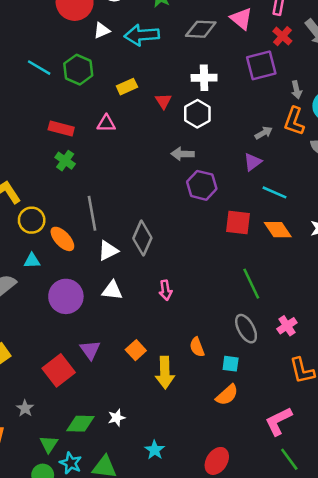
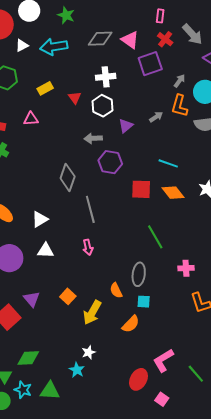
pink triangle: (241, 19) -> (130, 40), moved
gray arrow: (297, 90) -> (180, 81), turned -128
purple triangle: (253, 162) -> (126, 126), moved
gray line: (92, 213) -> (90, 209), moved
gray diamond: (142, 238) -> (68, 177), moved
pink cross: (287, 326) -> (186, 268), turned 35
gray ellipse: (246, 329) -> (139, 274), moved, turned 40
yellow arrow: (165, 373) -> (92, 312), turned 35
orange semicircle: (227, 395) -> (131, 324), moved
white star: (117, 418) -> (89, 352), moved
pink L-shape: (278, 421) -> (163, 360), moved
cyan star: (155, 450) -> (77, 370), moved

